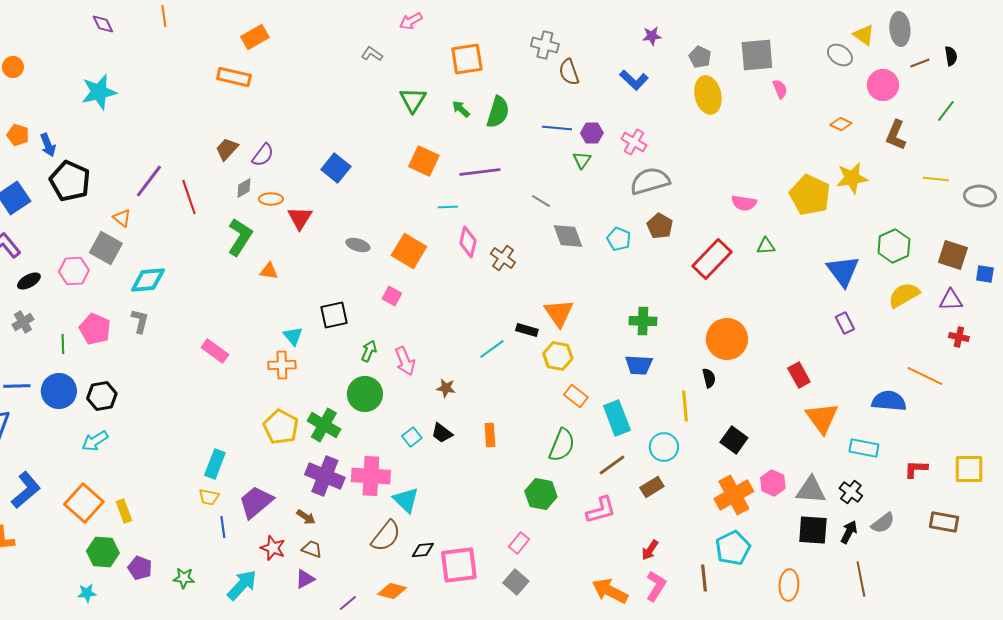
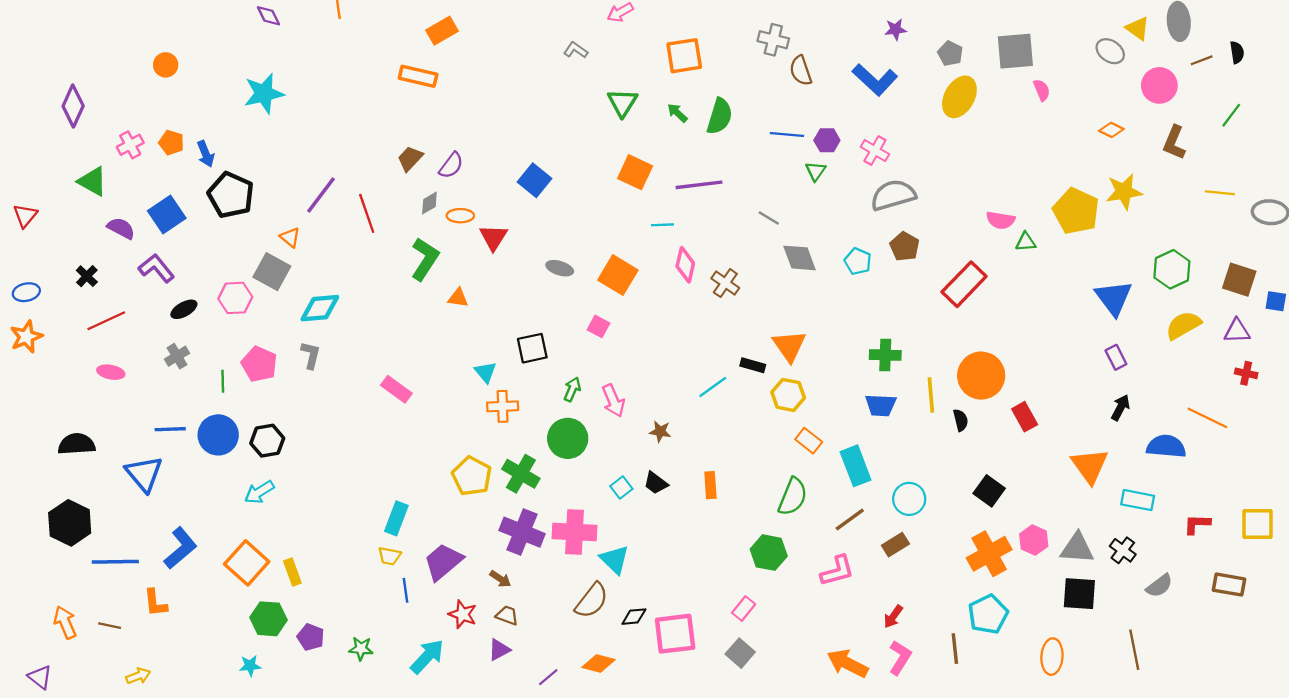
blue L-shape: (634, 80) -> (875, 80), size x1.4
yellow ellipse: (708, 95) -> (959, 97), turned 42
green triangle: (766, 246) -> (1026, 242), moved
orange cross: (282, 365) -> (503, 406), moved
red rectangle: (799, 375) -> (1025, 417), moved
yellow line: (685, 406) -> (931, 395), moved
black arrow: (849, 532) -> (1121, 408), moved

